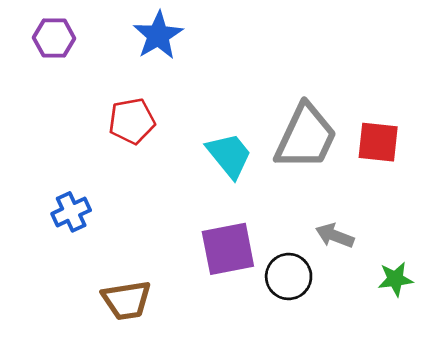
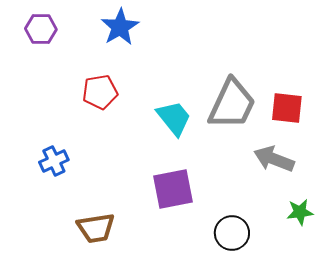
gray arrow: (335, 236) -> (274, 159), moved, size x1.4
black circle: (289, 277) -> (232, 233), moved

